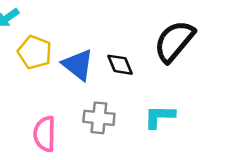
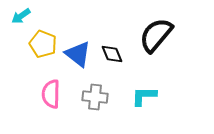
pink semicircle: (45, 134) -> (51, 94), moved

